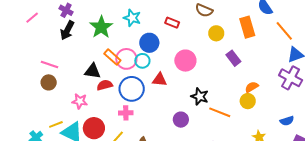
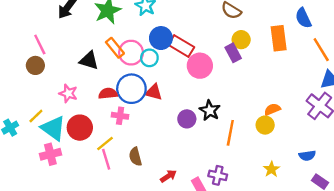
red rectangle: (172, 23) -> (181, 46), moved, size x1.5
purple rectangle: (233, 58) -> (233, 53), moved
pink line: (49, 64) -> (40, 45), turned 36
red triangle: (160, 80) -> (154, 92), moved
red semicircle: (105, 85) -> (108, 93), moved
orange line: (220, 112) -> (230, 133), turned 70
purple circle: (181, 120) -> (187, 119), moved
yellow line: (56, 124) -> (36, 116), turned -32

